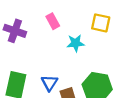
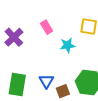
purple cross: (15, 31) -> (14, 37), turned 30

